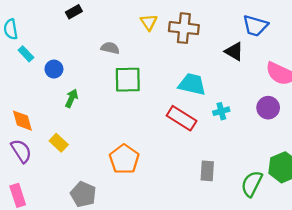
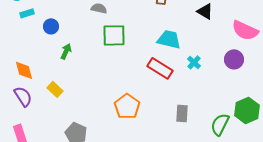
cyan rectangle: (26, 54) -> (27, 13), turned -64
cyan cross: (221, 111) -> (194, 62), turned -32
orange pentagon: (124, 159) -> (127, 106), moved

